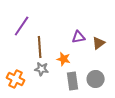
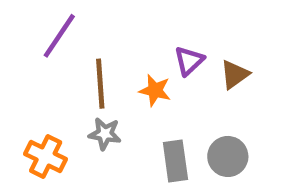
purple triangle: (79, 37) -> (189, 61), turned -32
orange star: (64, 59) -> (155, 90), moved

